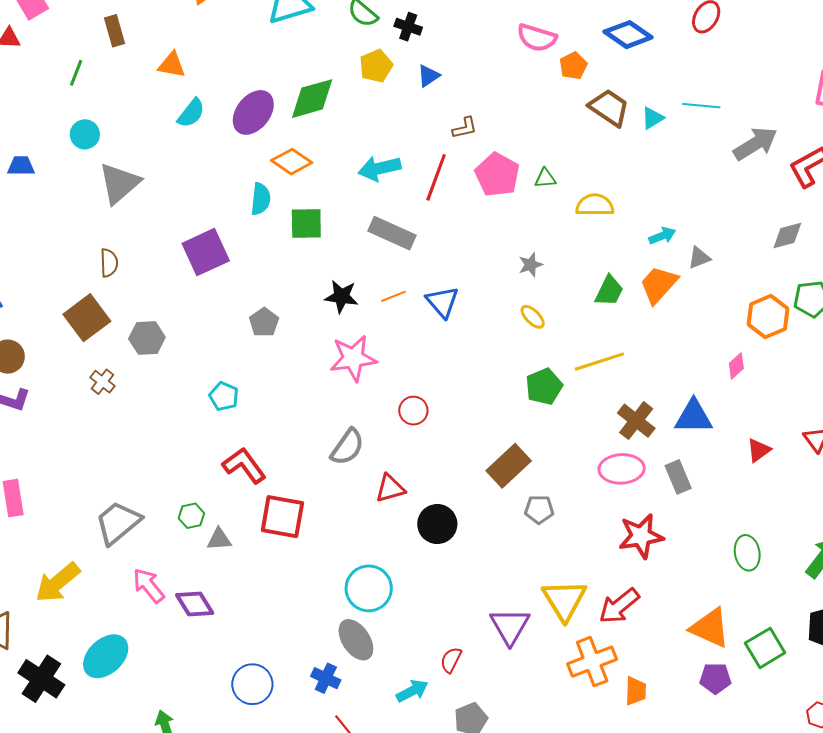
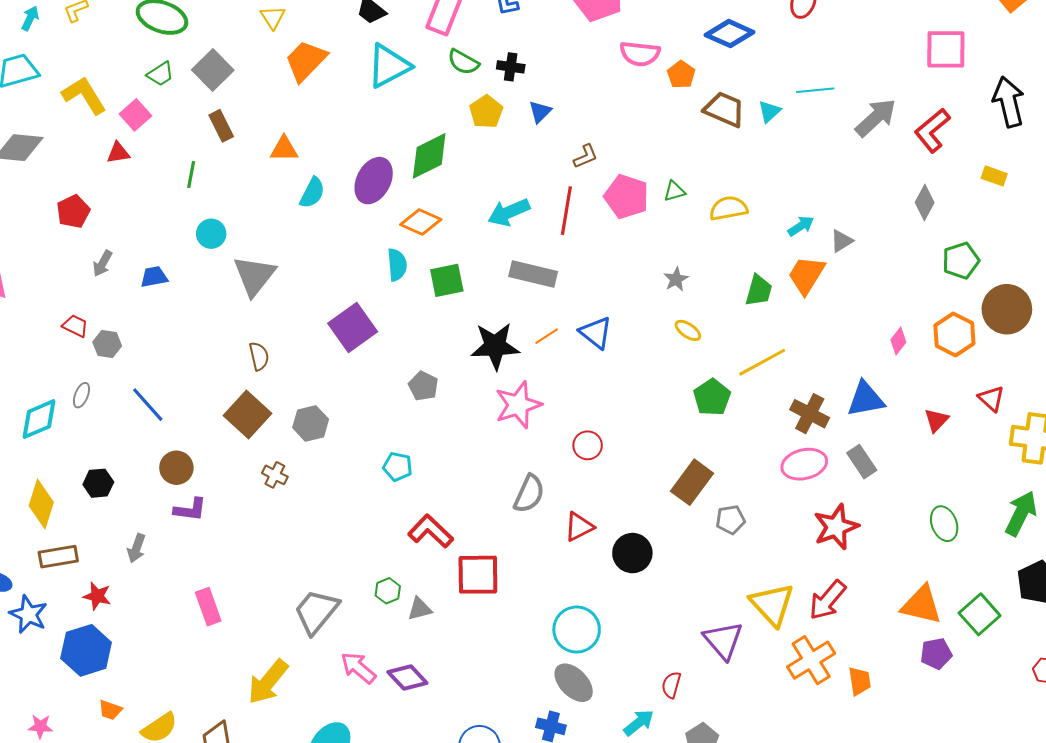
gray diamond: (787, 236) -> (925, 202), turned -36
black star: (341, 296) -> (495, 346), size x1.4
orange hexagon: (768, 317) -> (954, 334), moved

